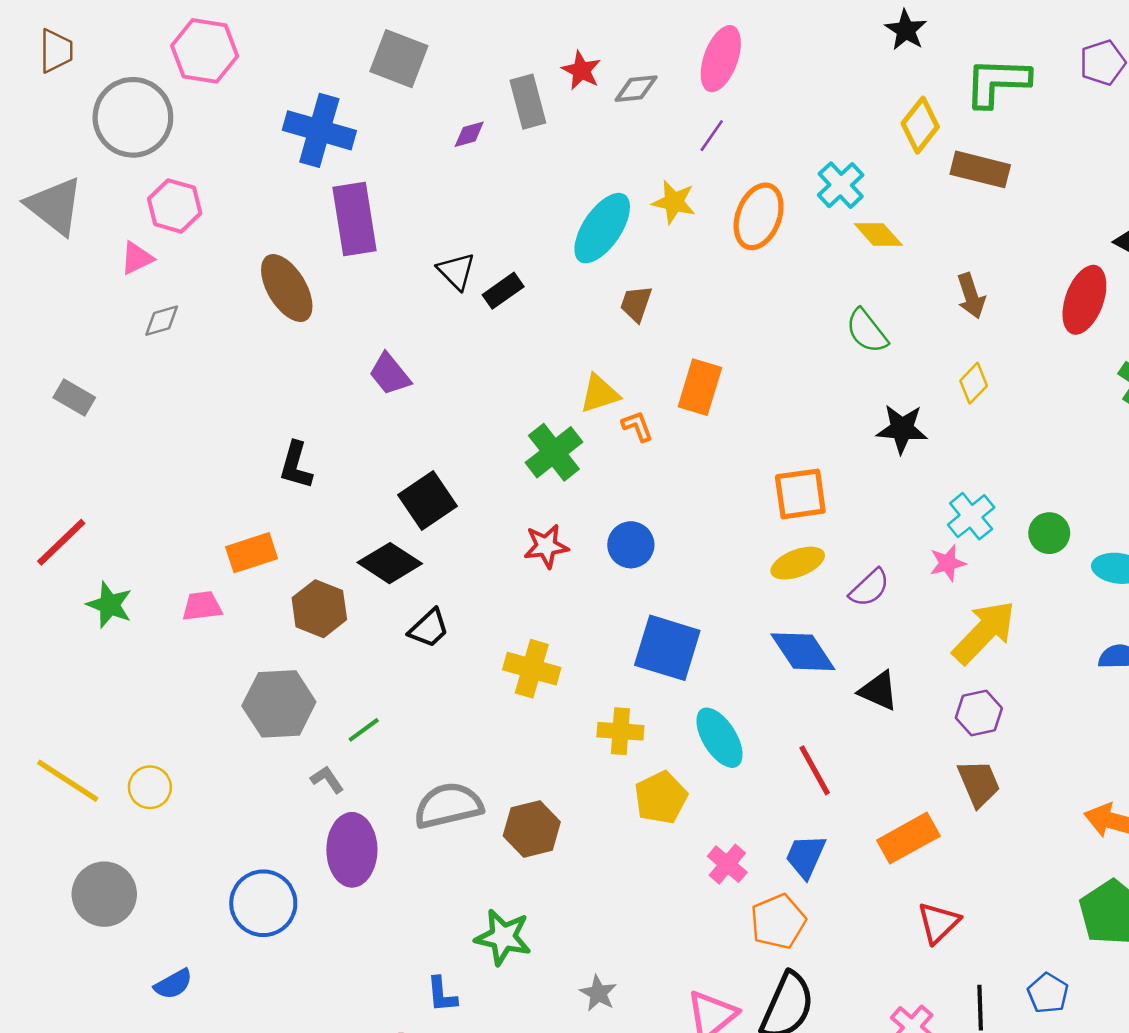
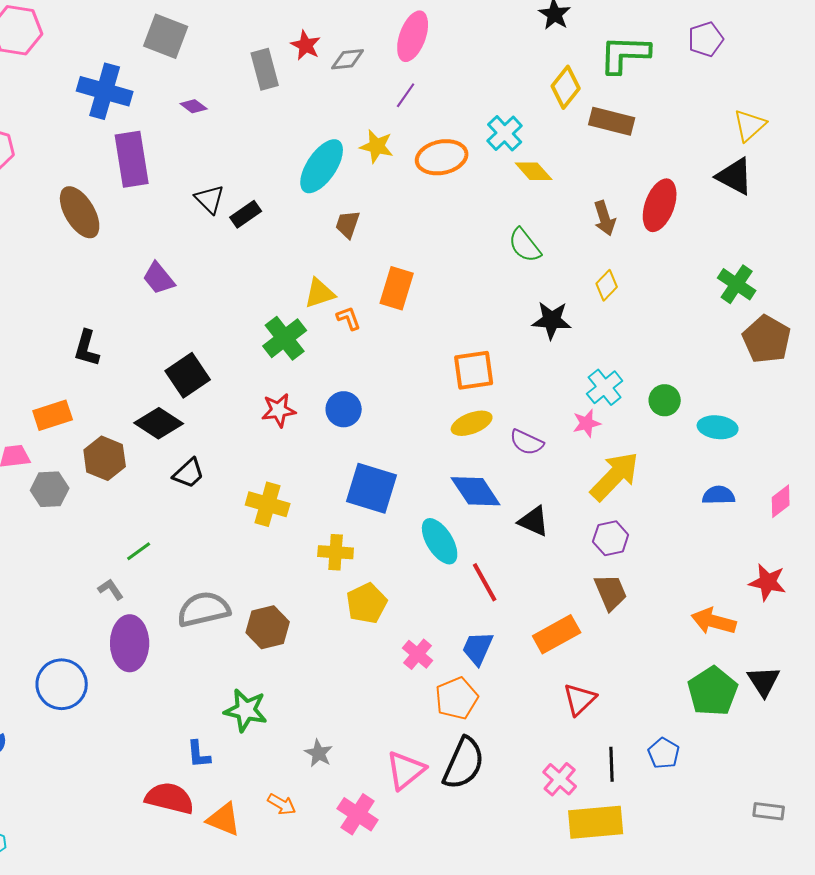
purple diamond: (469, 134) -> (194, 106), moved, turned 52
orange ellipse: (759, 216) -> (442, 157), turned 57
red ellipse: (1084, 300) -> (660, 205), moved
purple semicircle: (869, 588) -> (527, 442), turned 68
gray hexagon: (279, 704) -> (50, 489), moved, size x0.7
cyan ellipse: (719, 738) -> (440, 541), moved

